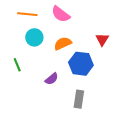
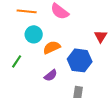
orange semicircle: (63, 43) -> (52, 47), moved
green line: (17, 65) -> (17, 61), turned 56

